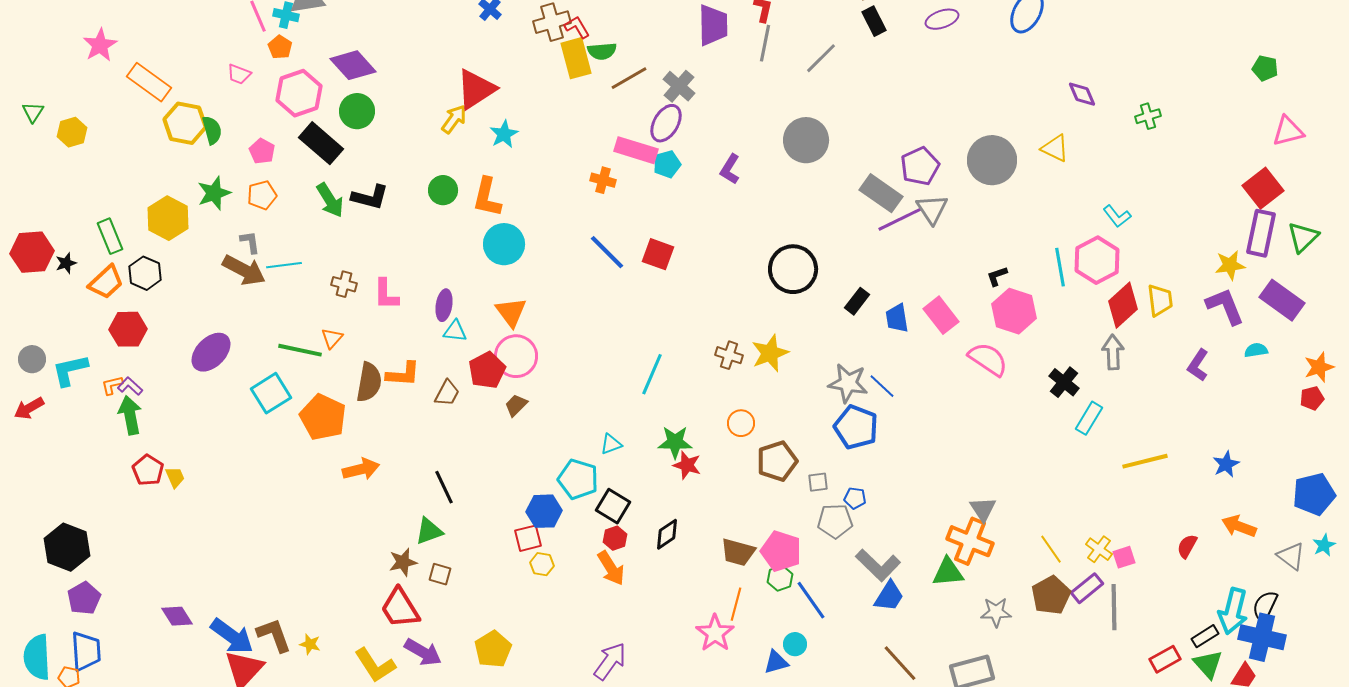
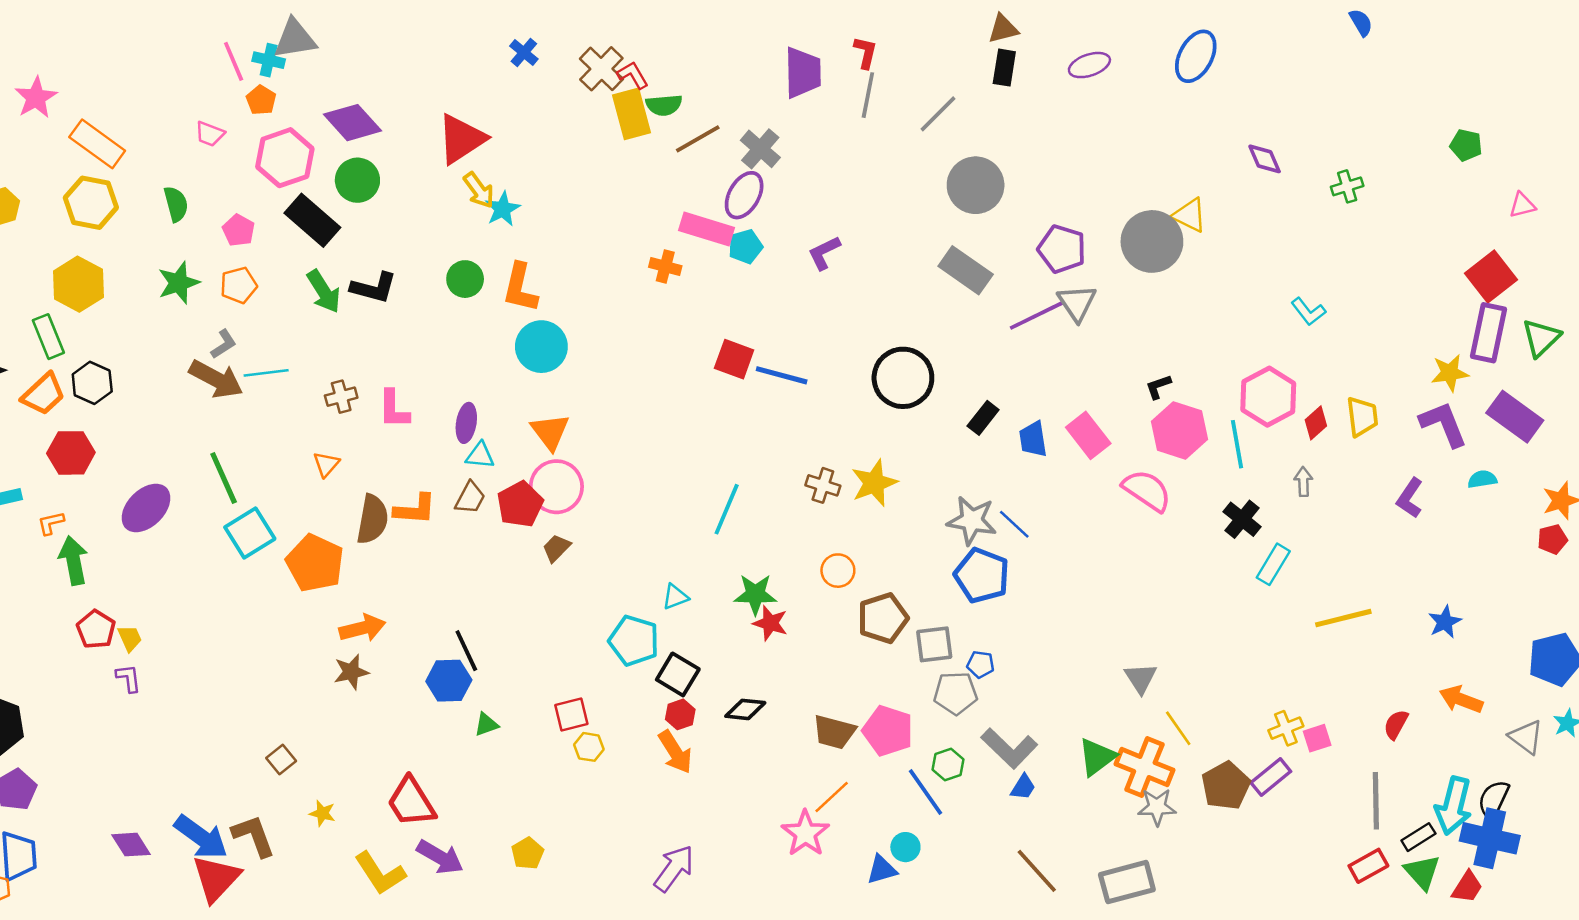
black rectangle: (874, 21) -> (1004, 68), turned 36
brown cross: (552, 22) -> (601, 69), turned -30
green pentagon: (1265, 68) -> (1466, 145), moved
red triangle: (476, 89) -> (461, 139), moved
yellow arrow: (454, 119) -> (479, 190), turned 108
yellow hexagon: (185, 123) -> (91, 203), moved
pink triangle: (1288, 131) -> (1522, 205), size x0.7
cyan star: (504, 134) -> (503, 209), moved
gray circle: (806, 140) -> (976, 185), moved
yellow triangle: (1055, 148) -> (1189, 215), moved
purple pentagon: (920, 166) -> (1062, 249), turned -30
purple L-shape: (730, 169) -> (824, 253), turned 32
gray rectangle: (881, 193) -> (966, 270), moved
yellow hexagon: (168, 218) -> (78, 284), moved
gray L-shape: (250, 242) -> (224, 344), turned 65
blue line: (607, 252) -> (782, 375), moved, turned -30
pink hexagon: (1097, 260) -> (1268, 397), moved
cyan line: (1060, 267) -> (1237, 444), moved
brown cross: (344, 284) -> (341, 397), turned -30
red diamond: (1123, 305) -> (1316, 423), size x0.6
green line: (300, 350) -> (224, 478), moved, turned 54
purple ellipse: (211, 352) -> (146, 508), moved
gray arrow: (1113, 352) -> (1303, 482), size x0.7
purple L-shape: (130, 386) -> (128, 678), moved, turned 40
brown trapezoid: (447, 393) -> (470, 498), moved
gray square: (818, 482) -> (934, 644), size x1.5
blue hexagon: (544, 511) -> (449, 681), moved
green triangle: (429, 531) -> (486, 724), moved, size x0.7
black diamond: (667, 534) -> (745, 709), turned 40
orange cross: (970, 541) -> (1144, 767), moved
yellow line: (1051, 549) -> (1178, 728), moved
yellow cross: (1099, 549) -> (1286, 728), turned 32
brown star: (403, 562) -> (351, 672), moved
green triangle: (948, 572) -> (1097, 757), turned -32
brown square: (440, 574) -> (281, 759), moved, turned 35
green hexagon: (780, 578) -> (948, 764), moved
blue trapezoid: (889, 596) -> (1023, 787), size x0.7
orange line: (736, 604) -> (832, 797), turned 32
gray line: (1114, 607) -> (1376, 801), moved
purple diamond: (177, 616) -> (131, 845), moved
yellow star: (310, 644) -> (322, 813), moved
yellow pentagon: (493, 649) -> (528, 853), size x0.7

